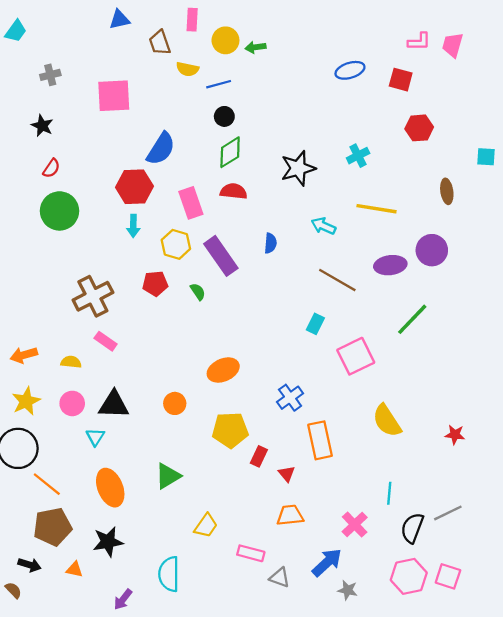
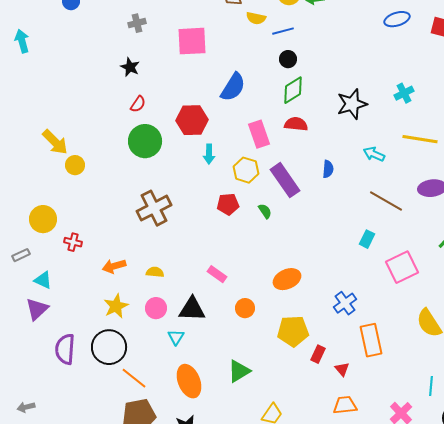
red hexagon: (134, 187) -> (192, 120), moved
brown cross: (93, 296) -> (154, 208), moved
pink rectangle: (106, 341) -> (217, 274), moved

